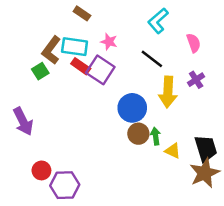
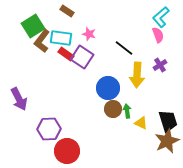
cyan L-shape: (158, 21) -> (161, 17), moved
green square: (40, 71) -> (33, 26), moved, size x1.6
red circle: (41, 170) -> (67, 151), moved, size x1.6
purple hexagon: (65, 185) -> (49, 129), moved

